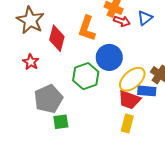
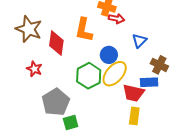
blue triangle: (145, 18) -> (139, 41), moved
blue circle: (109, 57) -> (109, 55), size x0.7
yellow ellipse: (132, 79) -> (115, 74), moved

